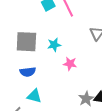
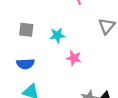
gray square: (26, 42) -> (26, 30), size x0.6

